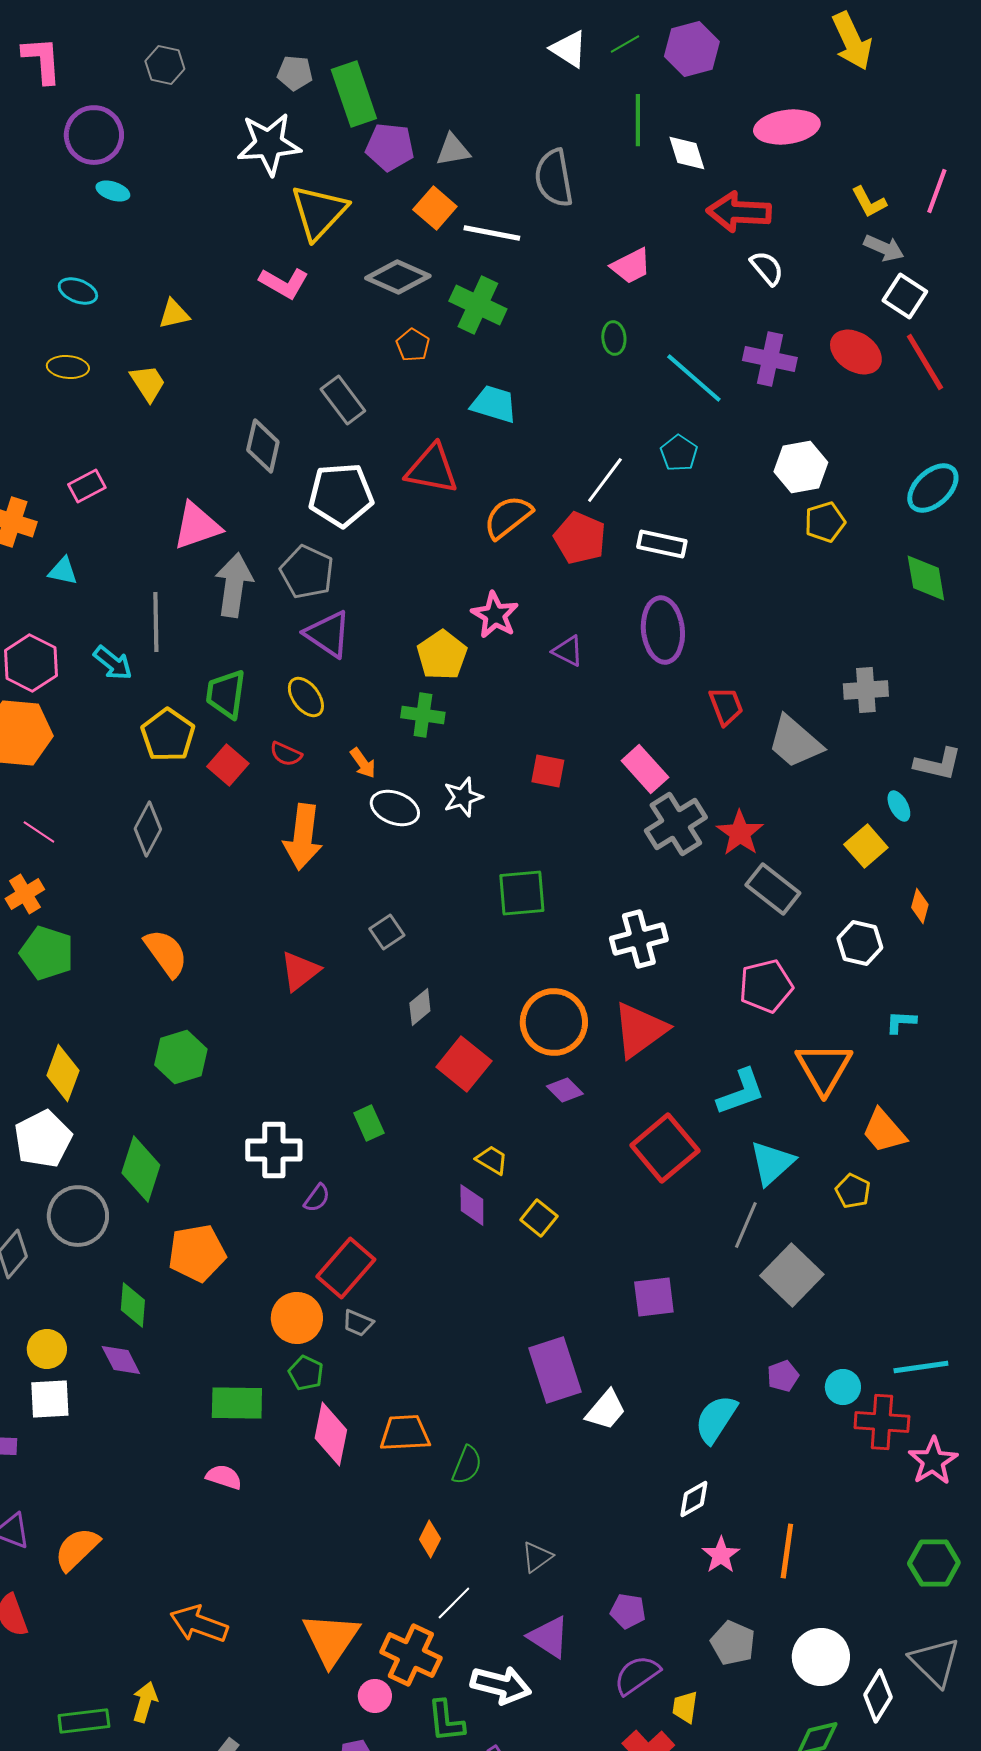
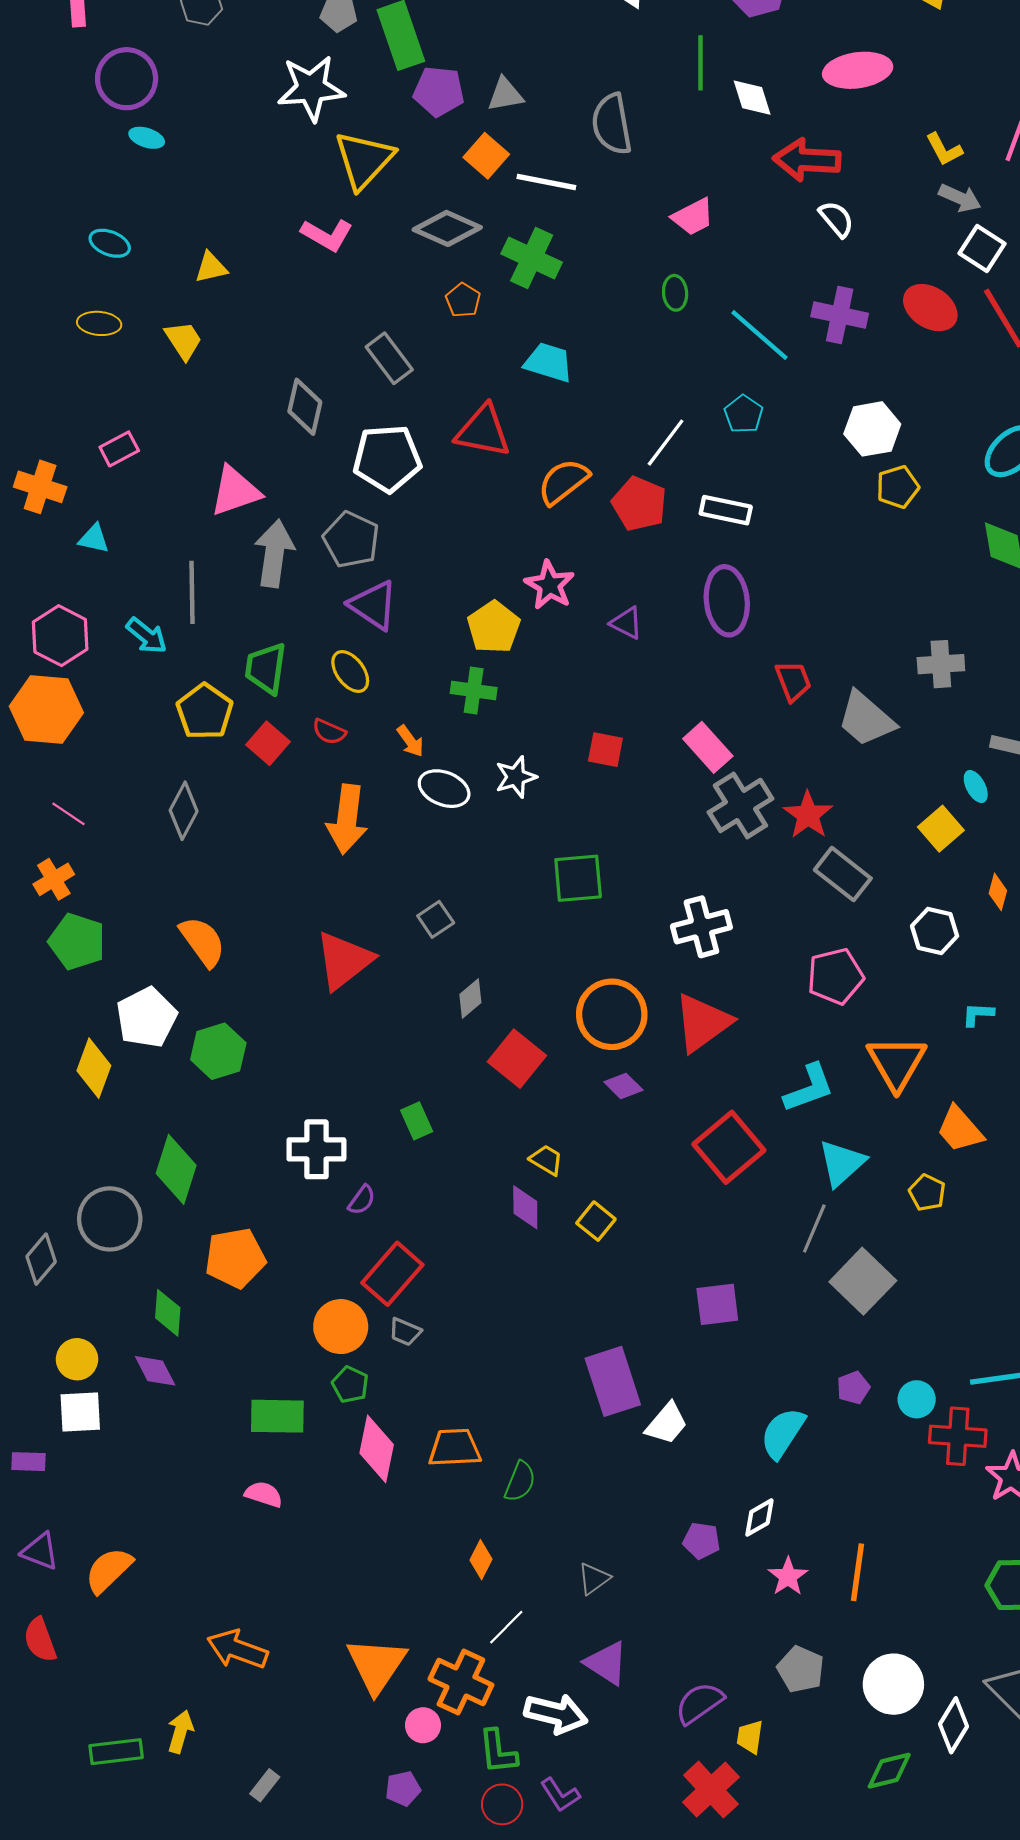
red triangle: (300, 971) -> (344, 961), size x1.4
white pentagon: (43, 1139) -> (147, 1017), moved
purple pentagon: (628, 1611) -> (701, 1541), moved

